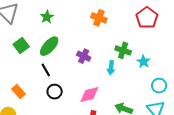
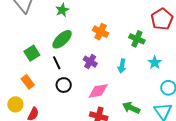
orange cross: (99, 18) -> (101, 32), moved
green square: (21, 46) -> (32, 53), moved
green cross: (123, 50) -> (137, 39), moved
purple cross: (84, 56) -> (90, 62), moved

